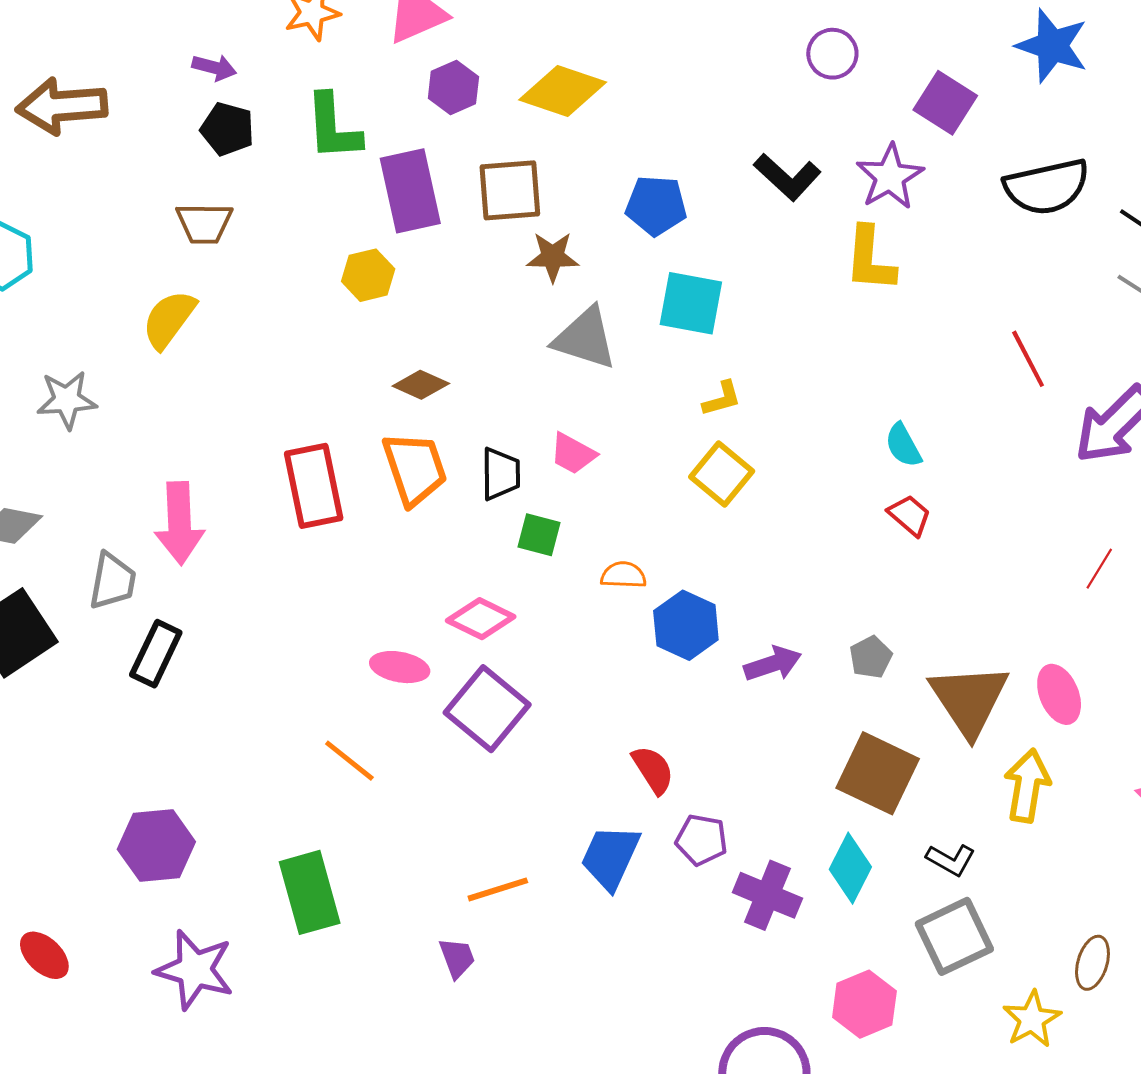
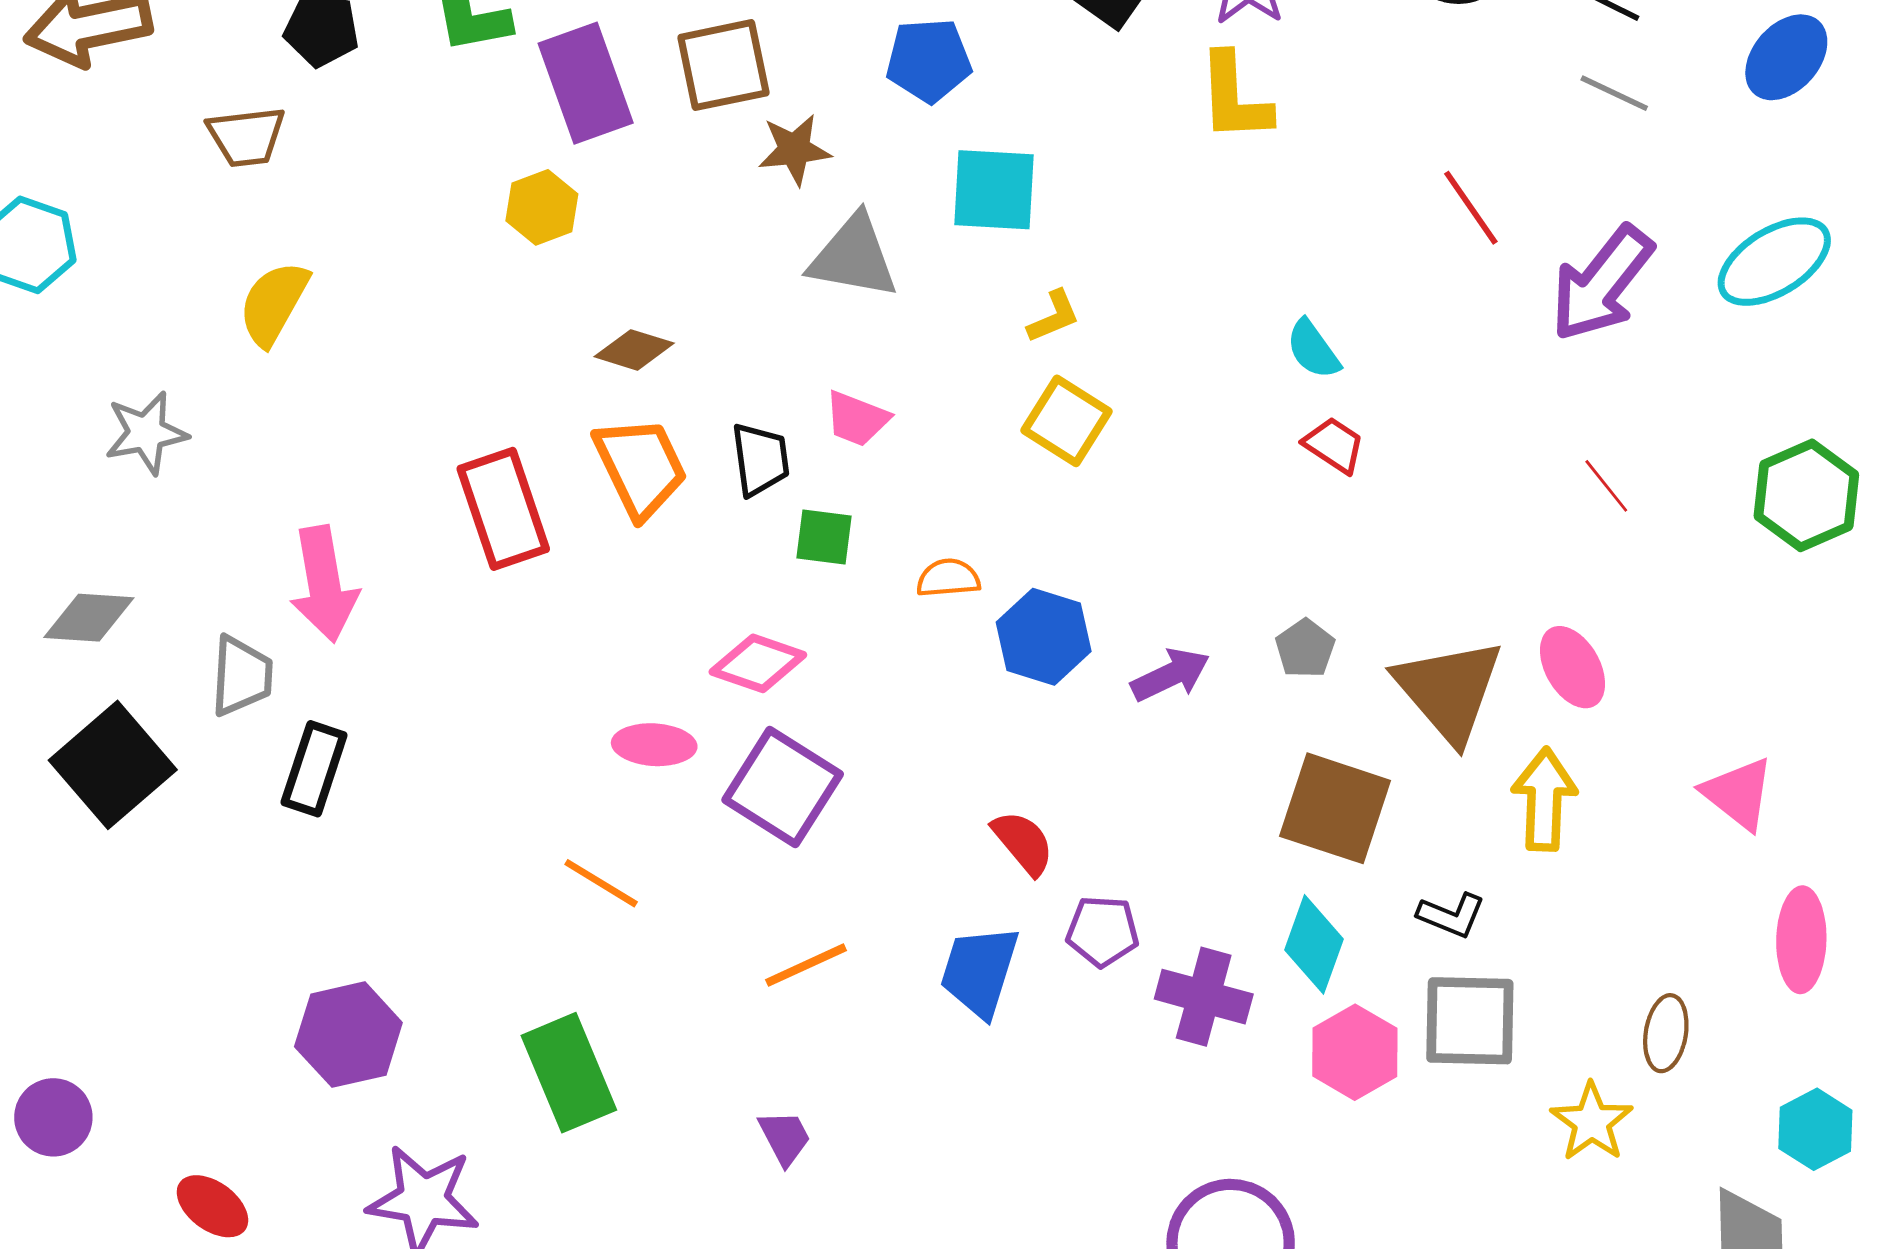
brown trapezoid: (204, 223) -> (246, 137), moved
red line: (1099, 569) -> (1606, 486), turned -63
orange line: (498, 889) -> (806, 965), moved
gray square: (954, 936) -> (1470, 1021), turned 34
pink hexagon: (864, 1004) -> (1355, 1052), moved

